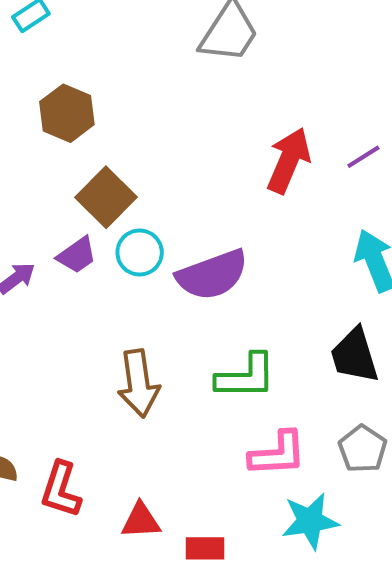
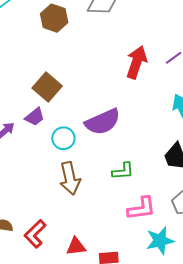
brown hexagon: (67, 113) -> (54, 18), moved
cyan circle: (140, 252) -> (63, 138), moved
green L-shape: (246, 376) -> (123, 171), size x0.7
red L-shape: (61, 490) -> (35, 234), turned 32

